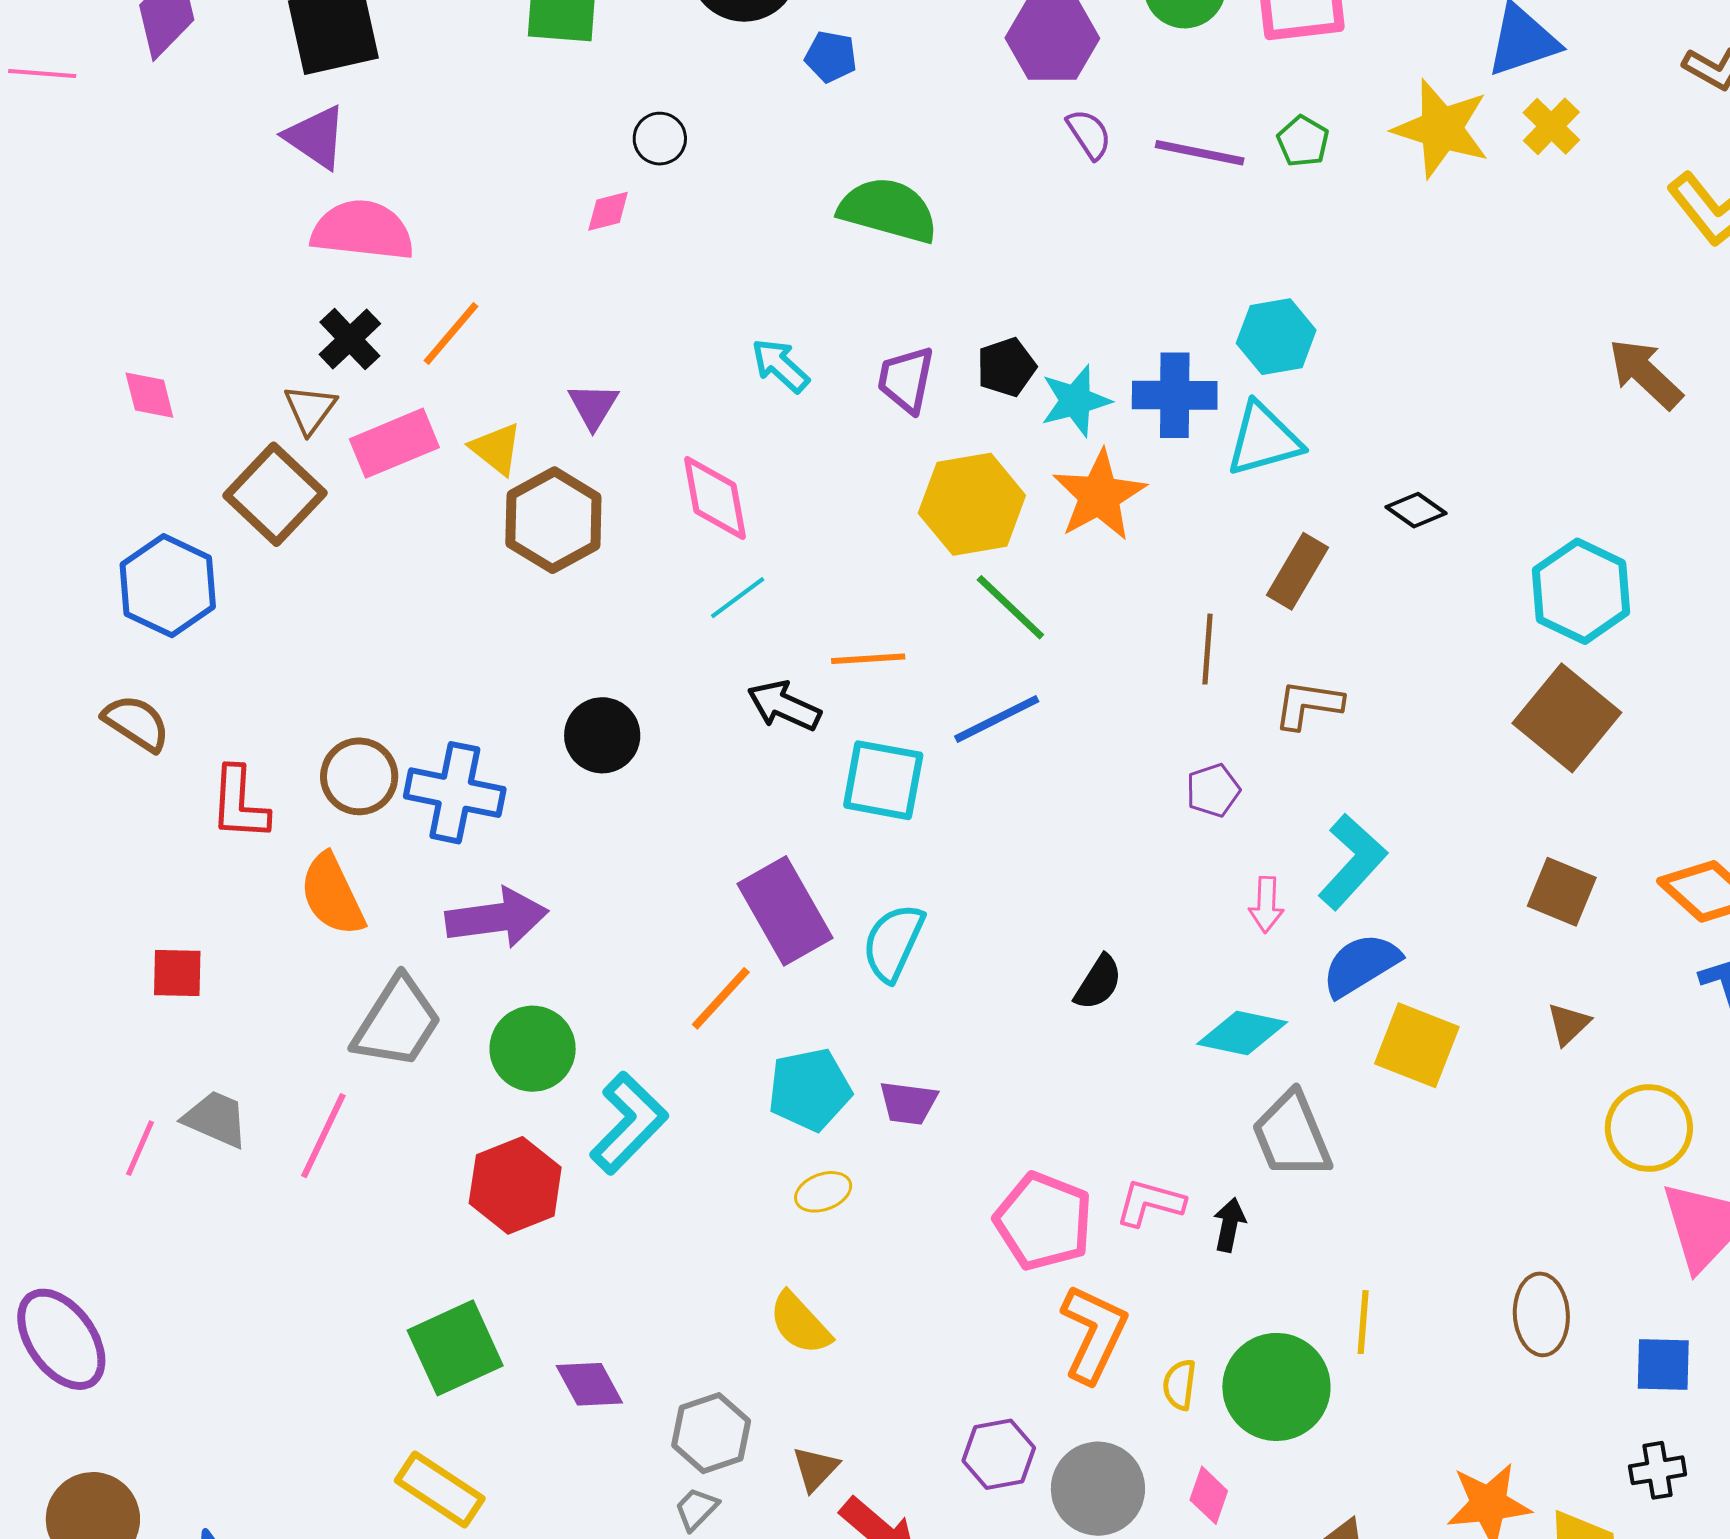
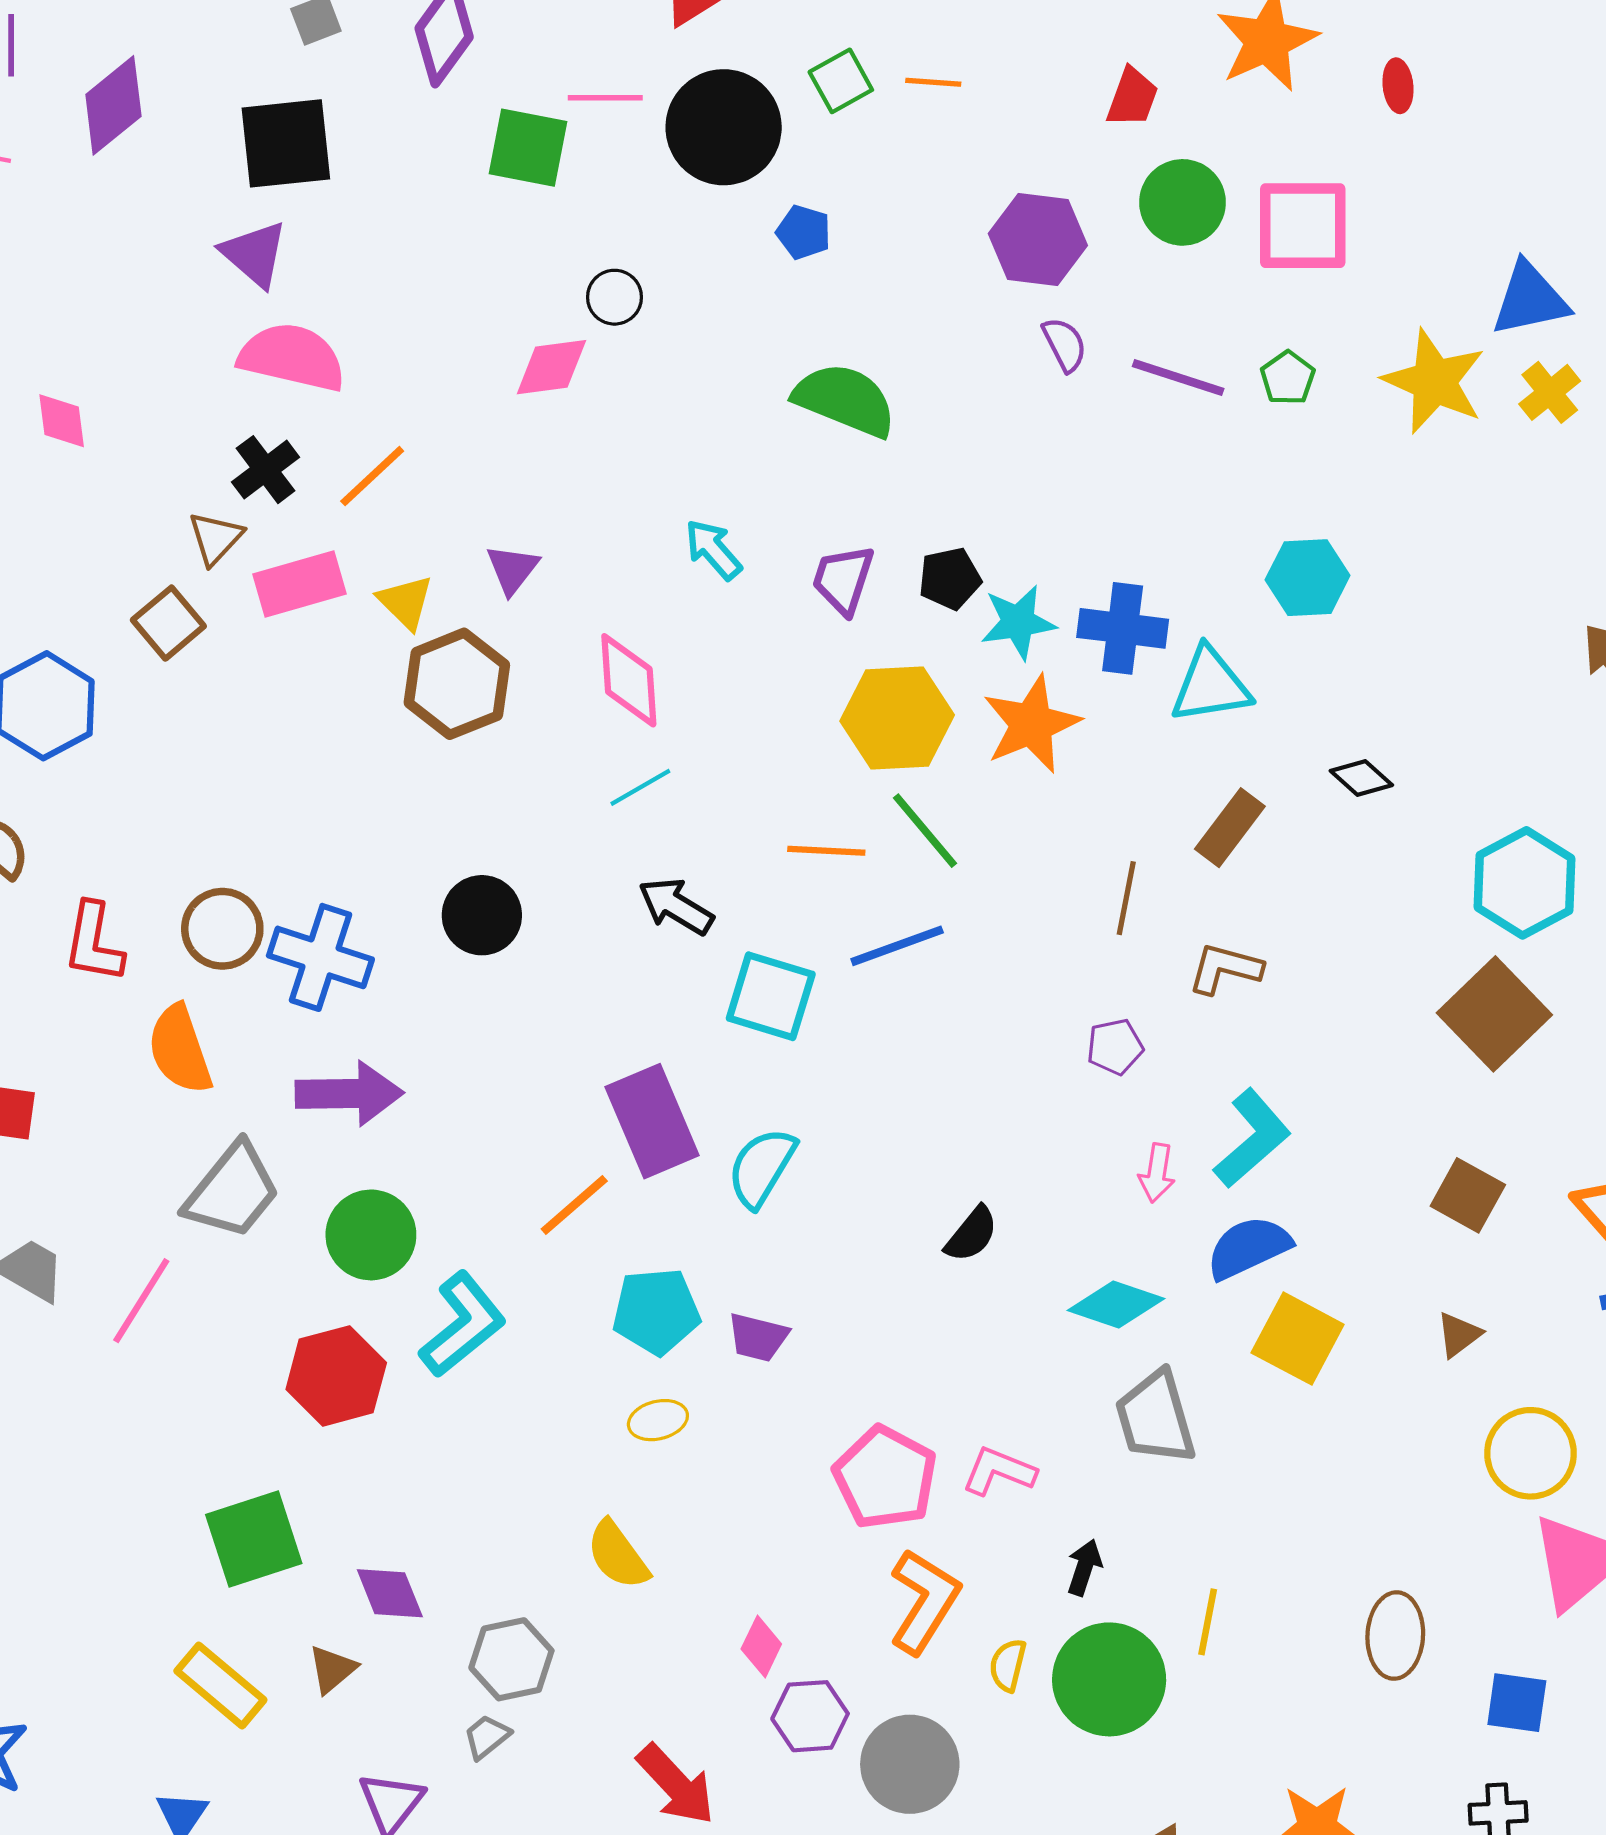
pink diamond: (608, 211) -> (551, 367), size x1.5
cyan hexagon: (1276, 337) -> (1308, 578), moved
pink diamond: (149, 395) -> (62, 421), moved
brown square: (275, 494) -> (168, 623), size x0.7
orange line: (868, 659) -> (826, 851), moved
black arrow: (1229, 1225) -> (1084, 1567), moved
brown triangle: (815, 1469) -> (332, 1669), moved
pink diamond: (1209, 1495) -> (761, 1646), moved

